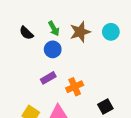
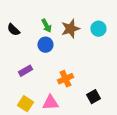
black semicircle: (26, 33) -> (13, 30), moved
purple rectangle: (48, 78) -> (25, 71), moved

